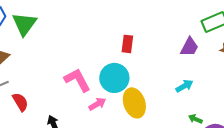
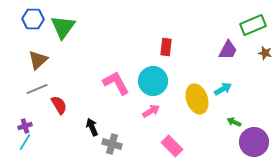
yellow ellipse: (134, 103) -> (197, 99), moved
pink arrow: (97, 104) -> (151, 111), moved

